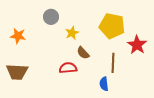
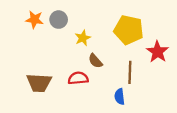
orange star: (18, 36) -> (34, 20), moved
brown trapezoid: (17, 72) -> (39, 83), moved

